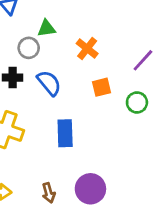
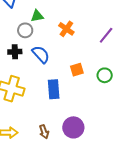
orange square: (101, 87) -> (77, 70), moved
green circle: (137, 102) -> (105, 75), moved

